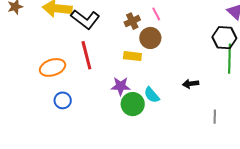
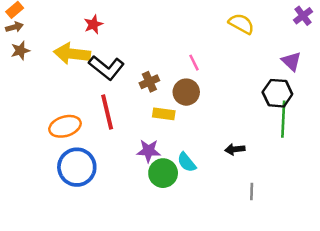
brown cross: (132, 21) -> (149, 82), moved
blue circle: (63, 100) -> (77, 167), size x1.8
gray line: (215, 117) -> (252, 191), moved

